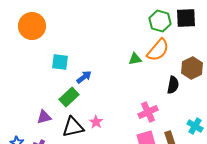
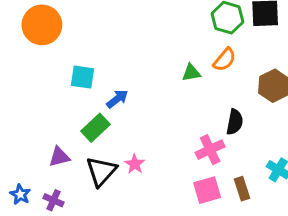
orange semicircle: (158, 50) -> (225, 60), size x0.7
black semicircle: (173, 85) -> (235, 122), moved
black triangle: (73, 127) -> (101, 171), turned -35

